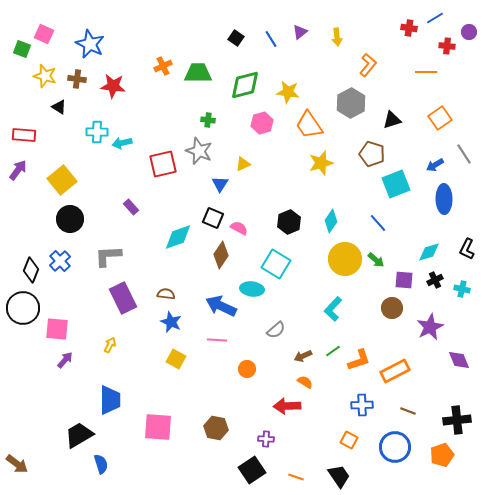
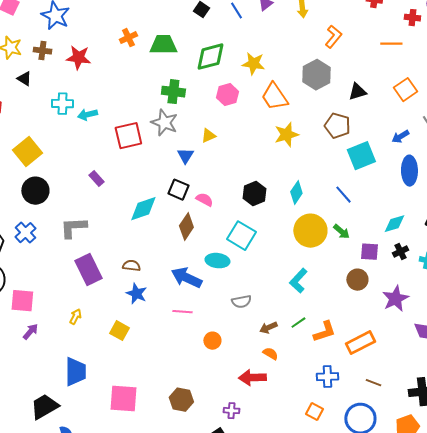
green cross: (208, 120) -> (173, 92), size x1.6
gray semicircle: (276, 330) -> (241, 302), turned 30
yellow square: (176, 359) -> (119, 331), moved

